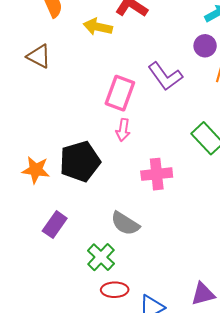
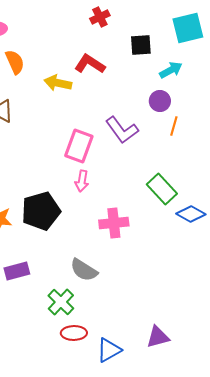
purple rectangle: (55, 225) -> (17, 271), turned 40

